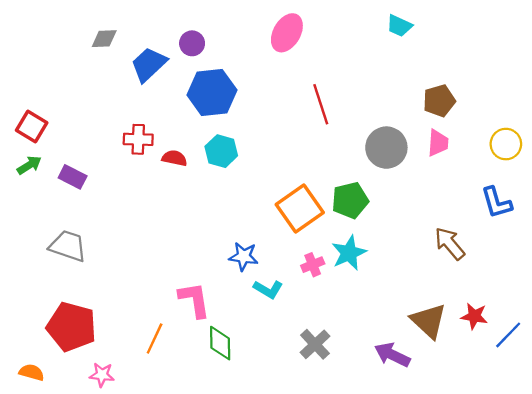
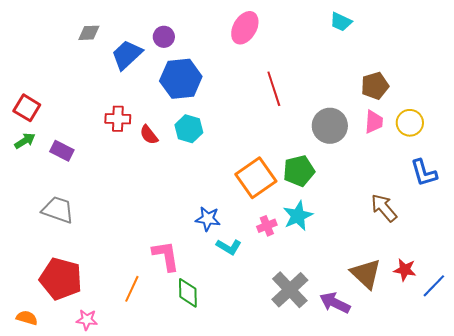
yellow circle: (506, 144) -> (410, 123), moved
red semicircle: (174, 158) -> (149, 135), turned -140
gray cross: (315, 344) -> (290, 290), moved, size x1.4

